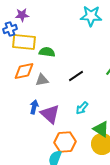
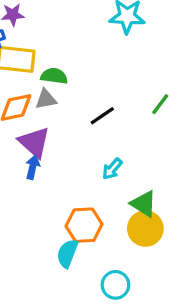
gray triangle: (42, 80) -> (46, 99), moved
purple triangle: (50, 114) -> (34, 142), moved

